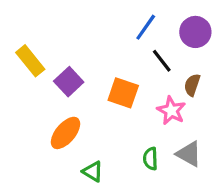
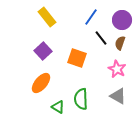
yellow rectangle: (30, 61) -> (47, 17), moved
brown semicircle: (192, 85) -> (120, 43), moved
pink star: (171, 111) -> (117, 69), moved
green semicircle: (150, 159) -> (81, 99), moved, size x1.5

